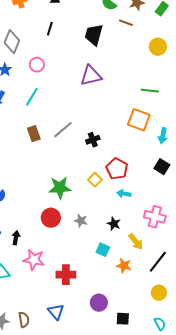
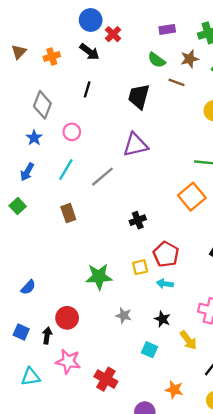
orange square: (139, 120) -> (192, 197), turned 30
gray line: (63, 130) -> (102, 177), moved
yellow square: (95, 180) -> (140, 267), turned 32
cyan arrow: (124, 194) -> (165, 284), moved
red circle: (51, 218) -> (67, 318), moved
orange star: (124, 266) -> (174, 390), moved
red cross: (66, 275) -> (106, 379), turned 30

